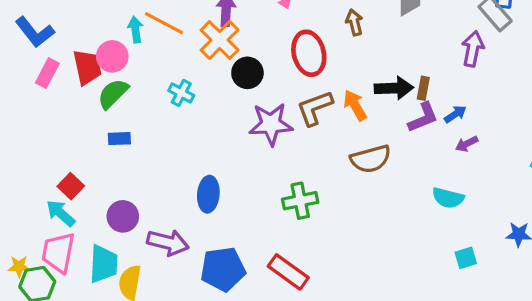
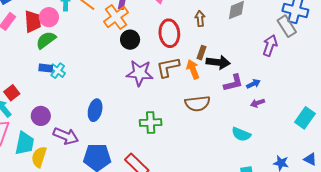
brown rectangle: (423, 88) -> (202, 53), moved
cyan cross: (181, 93) -> (58, 71), moved

